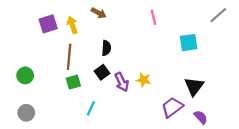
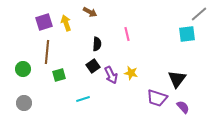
pink line: (154, 17) -> (127, 34), moved
cyan square: (189, 43) -> (187, 34), moved
brown line: (69, 57) -> (47, 52), moved
green square: (73, 82) -> (59, 75), moved
purple trapezoid: (172, 107) -> (157, 98), turned -125
cyan line: (91, 108) -> (83, 99), turned 48

